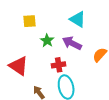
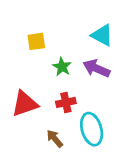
red cross: (59, 65) -> (66, 102), moved
red triangle: (19, 66) -> (25, 104), turned -50

